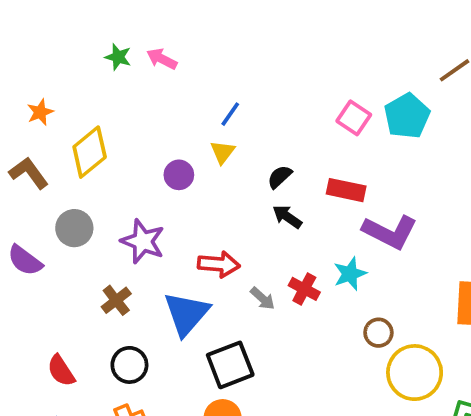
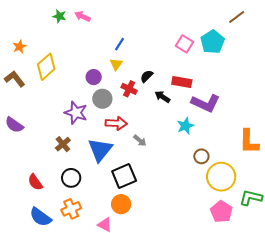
black arrow: (287, 217) -> (162, 97), moved
gray circle: (74, 228) -> (102, 99), moved
red cross: (304, 289) -> (129, 89), moved

